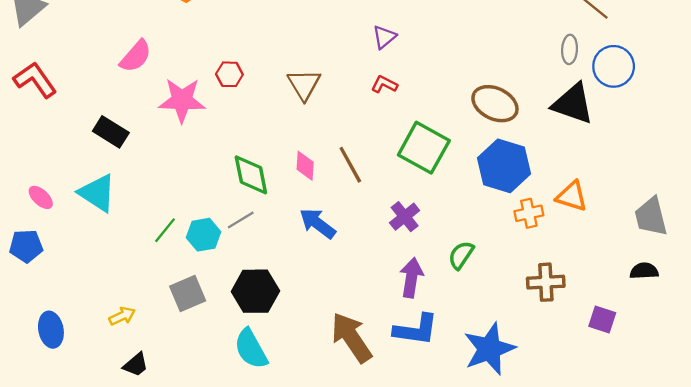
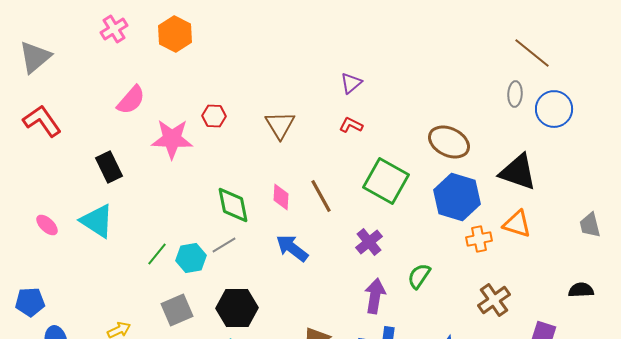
black triangle: (573, 104) -> (518, 172), moved
black rectangle: (111, 132) -> (109, 167), turned 32
gray trapezoid: (651, 217) -> (590, 225), moved, size x0.7
blue pentagon: (26, 246) -> (30, 302), moved
brown cross: (546, 282) -> (494, 300), turned -32

